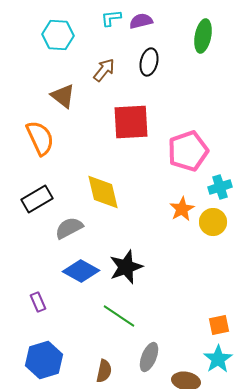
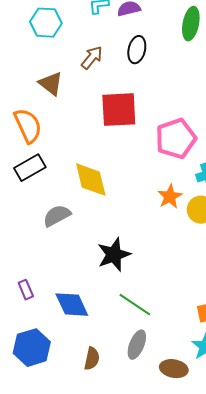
black rectangle: (37, 199) -> (30, 168), moved
blue diamond: (81, 271) -> (72, 305), moved, turned 36
green line: (119, 316) -> (135, 305), moved

